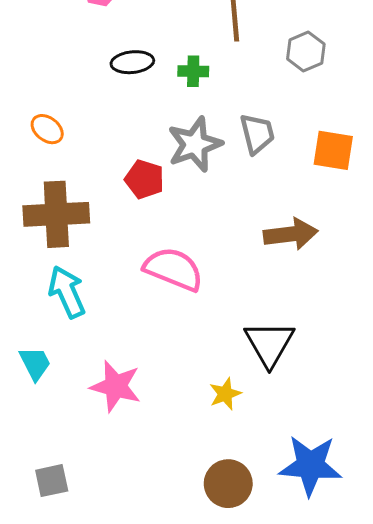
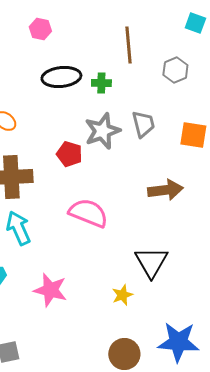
black ellipse: (132, 62) -> (61, 77), size x1.4

